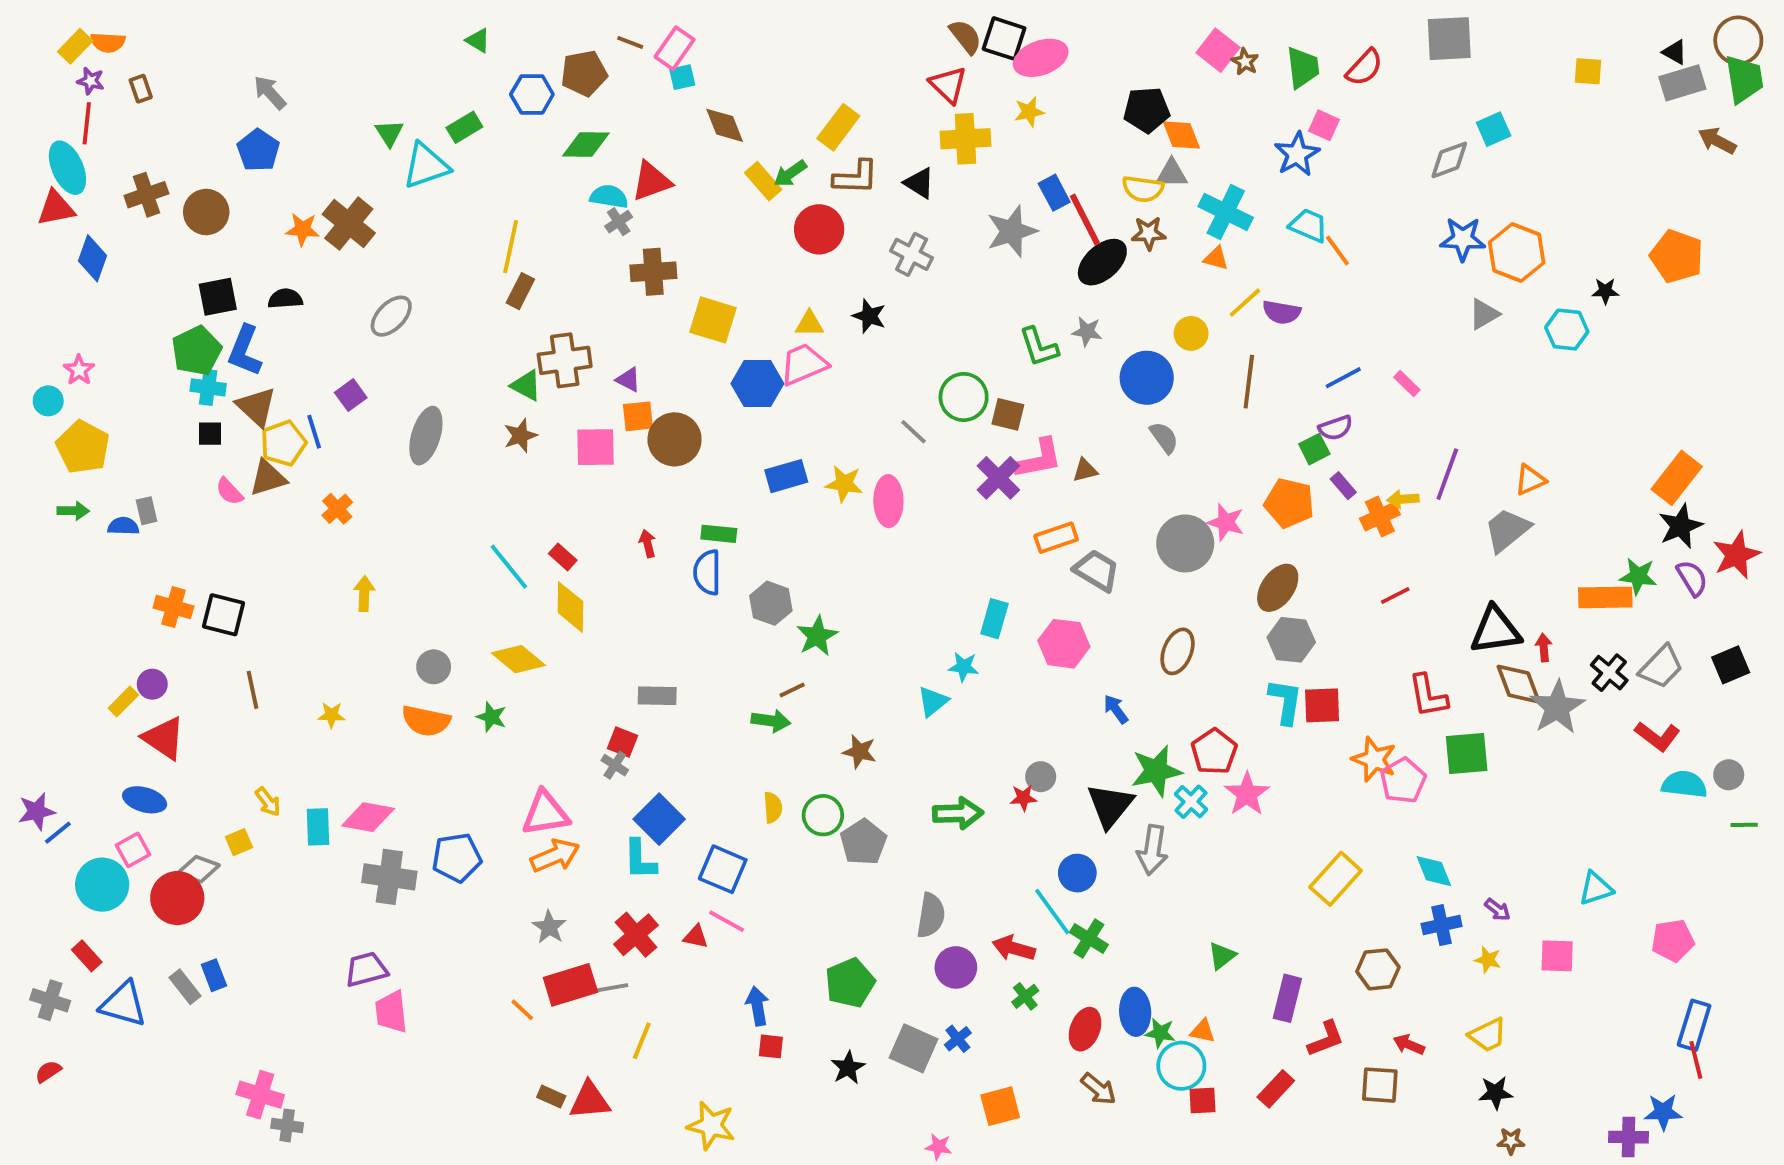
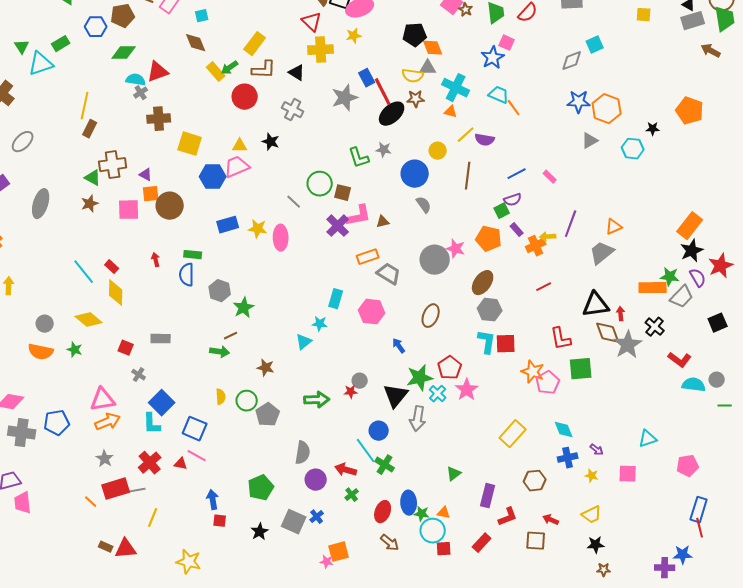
cyan square: (682, 77) -> (202, 16), moved
gray trapezoid: (1661, 667) -> (682, 297), moved
red square: (622, 742) -> (126, 348), moved
pink star: (939, 1147) -> (327, 562), moved

